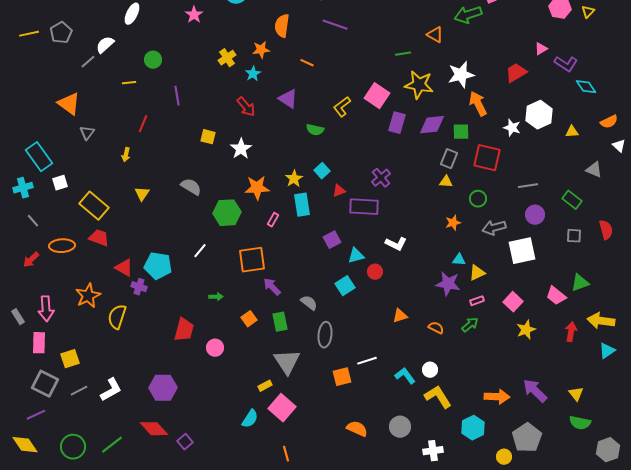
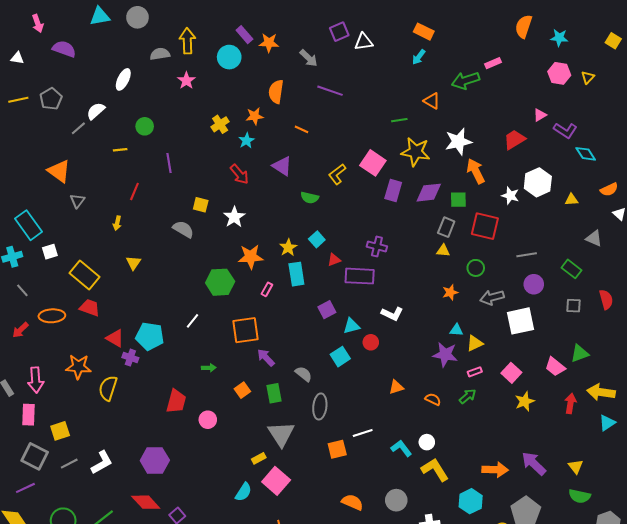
purple cross: (381, 178) -> (377, 247), turned -36
gray semicircle: (191, 187) -> (183, 229), moved
orange star: (88, 296) -> (78, 367), turned 30

